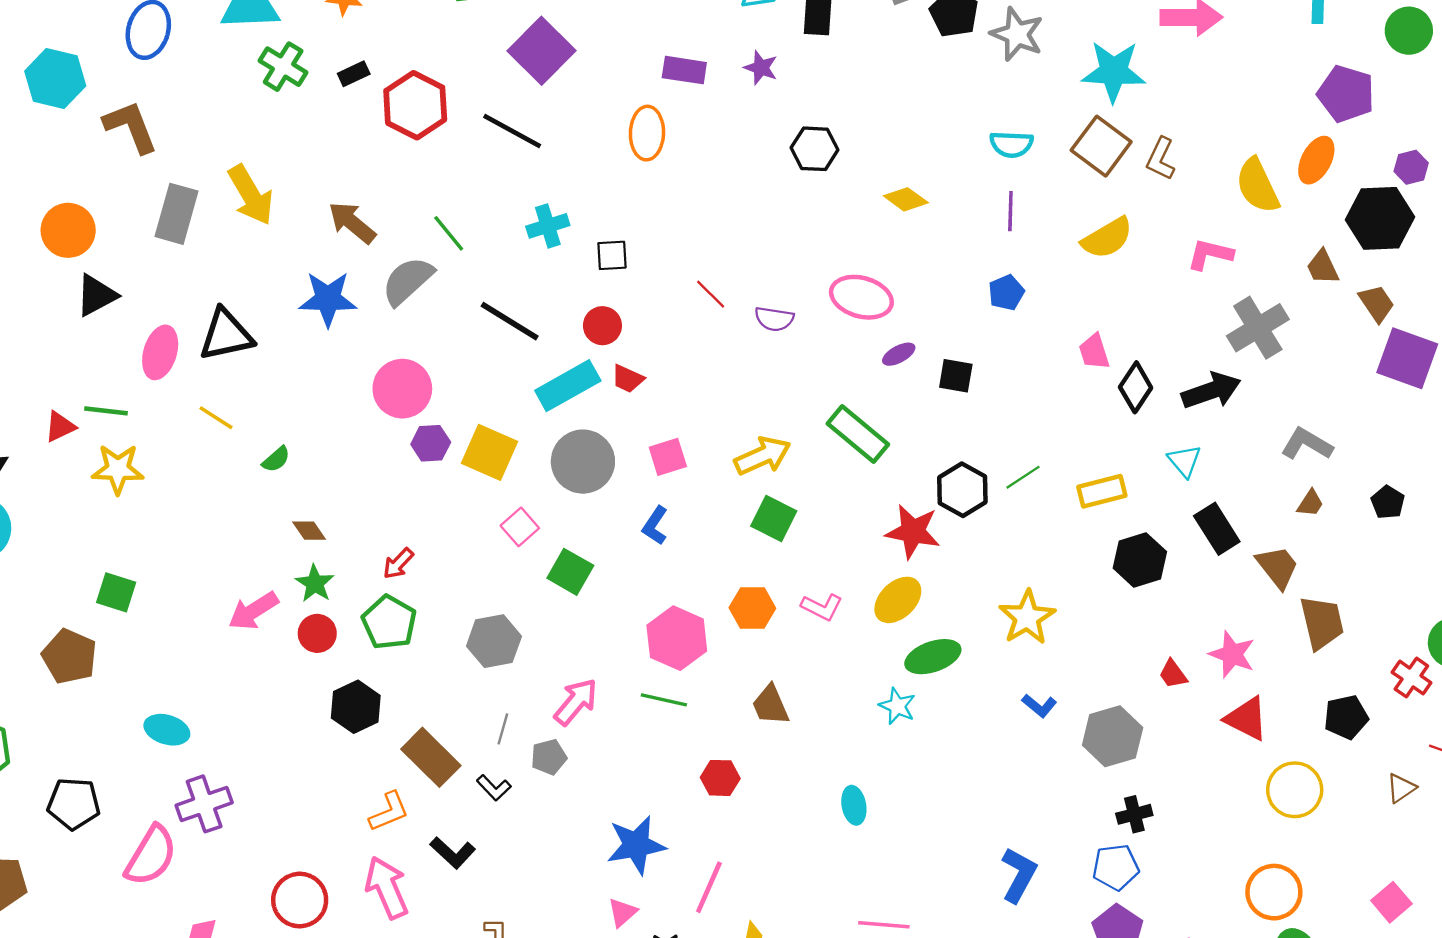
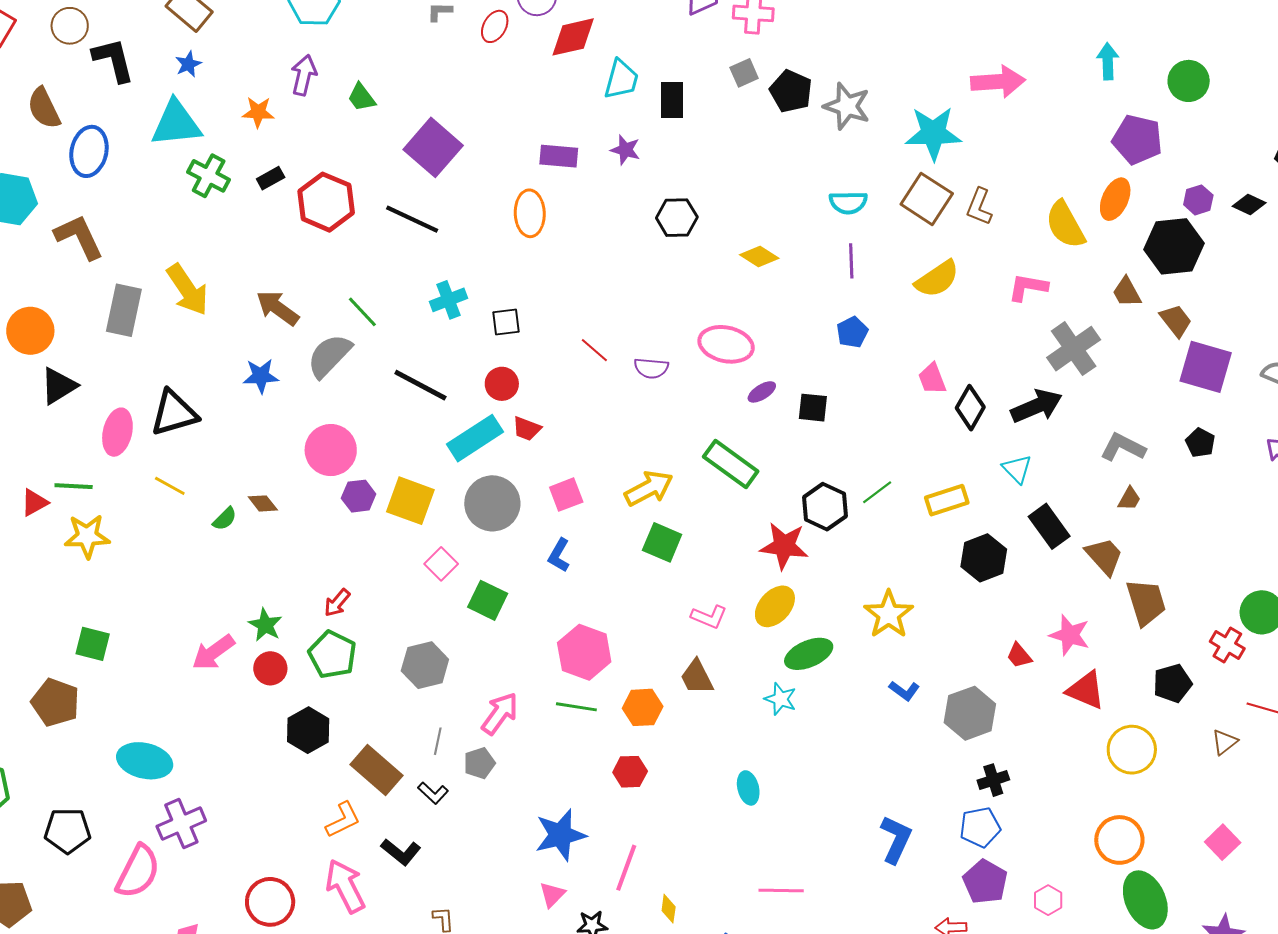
blue star: (328, 299) -> (261, 376), size x0.7
black pentagon: (1388, 502) -> (1200, 443), moved
brown diamond: (309, 531) -> (263, 503), moved
orange hexagon: (752, 608) -> (643, 707), moved
brown trapezoid: (770, 705) -> (697, 677), moved
cyan ellipse: (167, 730) -> (145, 761), size x1.4

